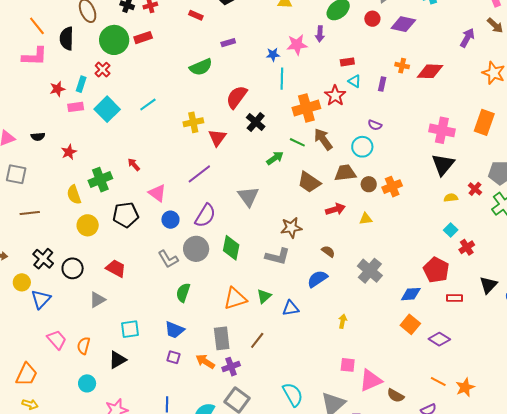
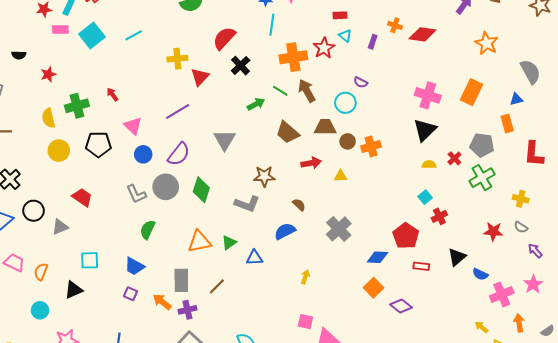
black circle: (73, 268) -> (34, 211), moved
pink trapezoid: (57, 340) -> (14, 263), turned -30

